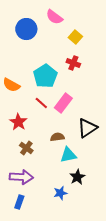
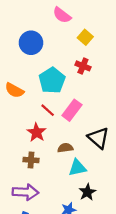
blue circle: (26, 29) -> (31, 43), moved
red star: (18, 122) -> (37, 132), moved
black triangle: (87, 128) -> (98, 138), turned -45
brown cross: (26, 148) -> (31, 160), turned -32

